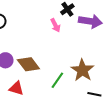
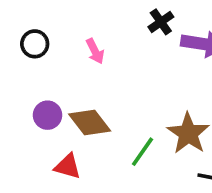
pink arrow: (55, 25) -> (95, 51), moved

